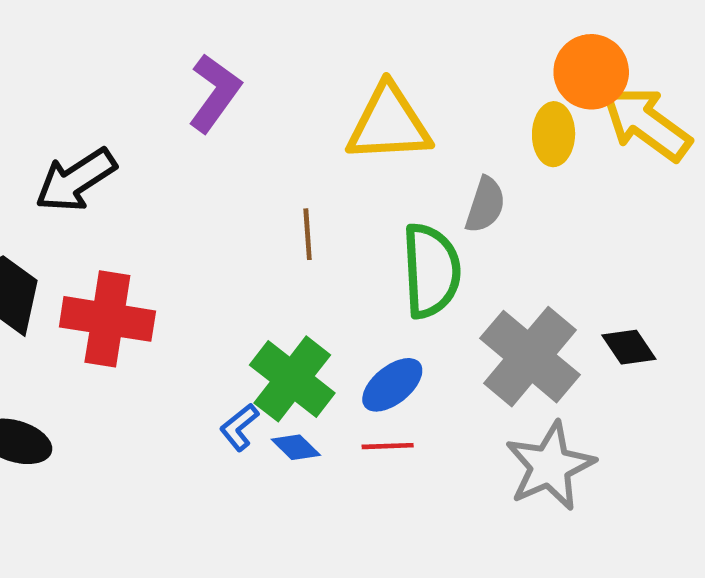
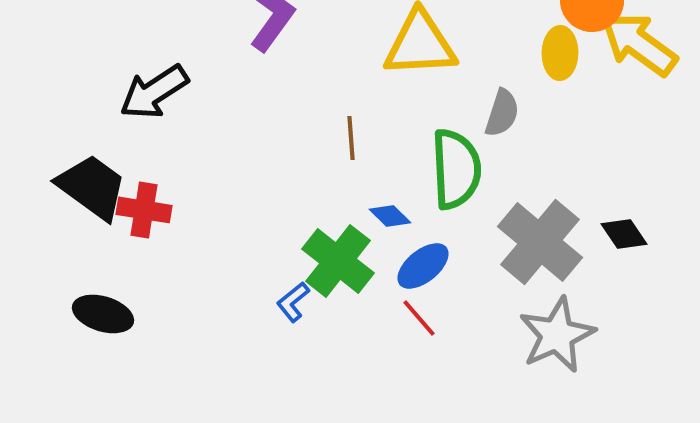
red cross: (107, 319) -> (144, 210), moved, size x0.7
red line: (388, 446) -> (419, 318), turned 51
blue diamond: (296, 447) -> (390, 216), moved

